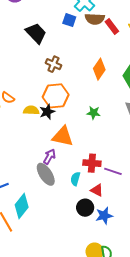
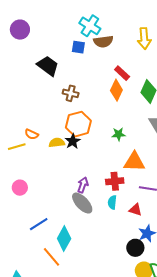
red rectangle: (112, 27) -> (122, 73), moved
orange triangle: (63, 136) -> (134, 162), moved
red cross: (92, 163) -> (115, 181), moved
black circle: (85, 208) -> (135, 248), moved

